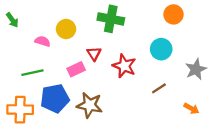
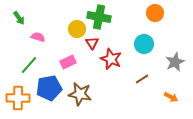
green arrow: (12, 20) -> (19, 18), moved
yellow circle: (66, 29) -> (77, 29), moved
red triangle: (94, 54) -> (92, 43), moved
green line: (32, 73) -> (29, 65), turned -36

